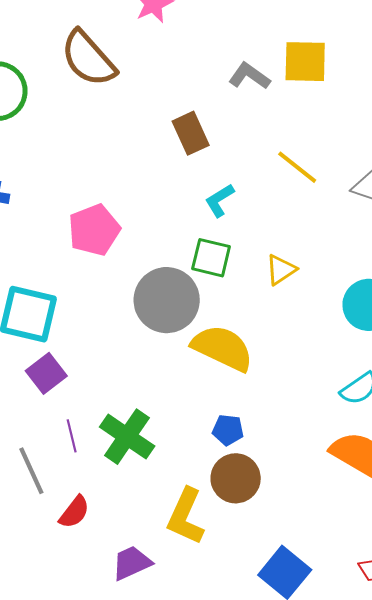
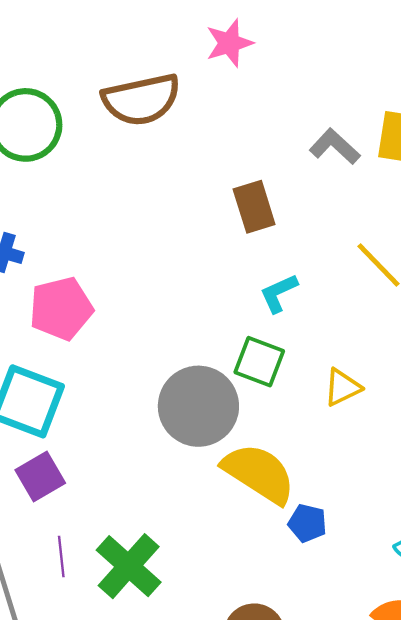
brown semicircle: (88, 58) -> (141, 100), turned -68
pink pentagon: (94, 230) -> (61, 308), moved
blue pentagon: (228, 430) -> (307, 523), moved

